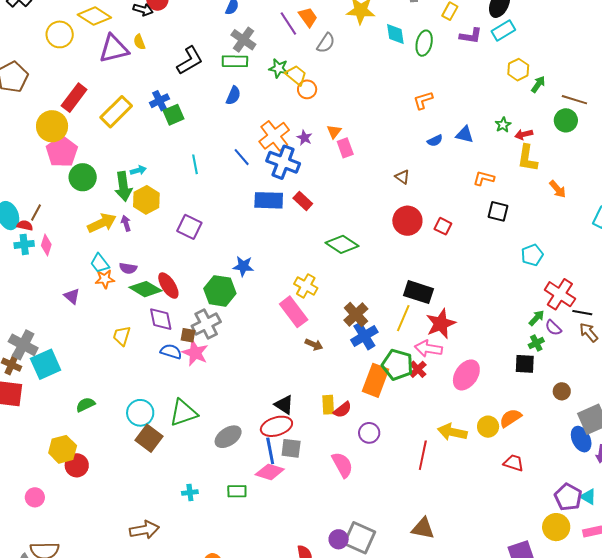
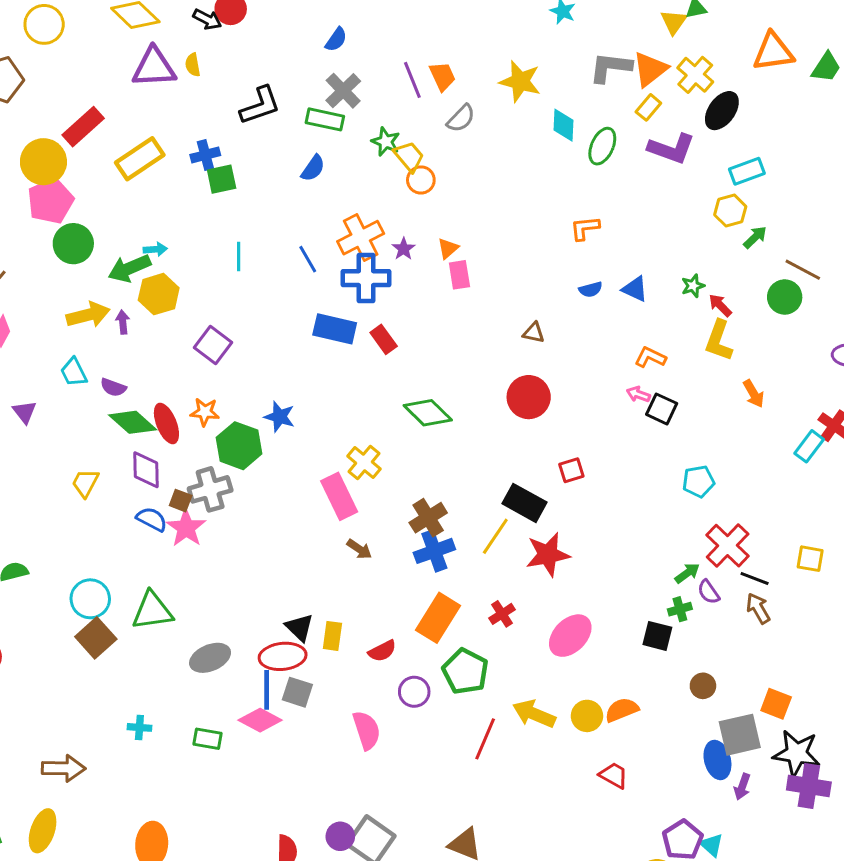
cyan rectangle: (503, 31) -> (747, 171), moved
yellow circle: (60, 34) -> (44, 24), moved
purple L-shape: (471, 36) -> (671, 149), size x1.4
red arrow: (524, 134) -> (720, 305), turned 48
blue cross: (283, 162) -> (366, 278), turned -32
brown triangle: (402, 177) -> (534, 333), turned -35
green arrow: (123, 186) -> (129, 268), turned 64
red square: (443, 226) -> (571, 470), moved, turned 36
orange star: (105, 279) -> (205, 412), moved
pink arrow: (428, 349) -> (638, 394), moved, size x0.6
green pentagon: (397, 365) -> (465, 671), moved
yellow rectangle: (328, 405) -> (332, 636), moved

